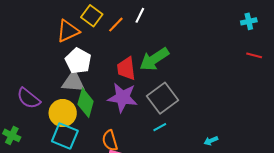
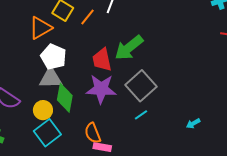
yellow circle: (63, 113) -> (43, 110), size x0.7
cyan square: (65, 136) -> (47, 133), turned 36

